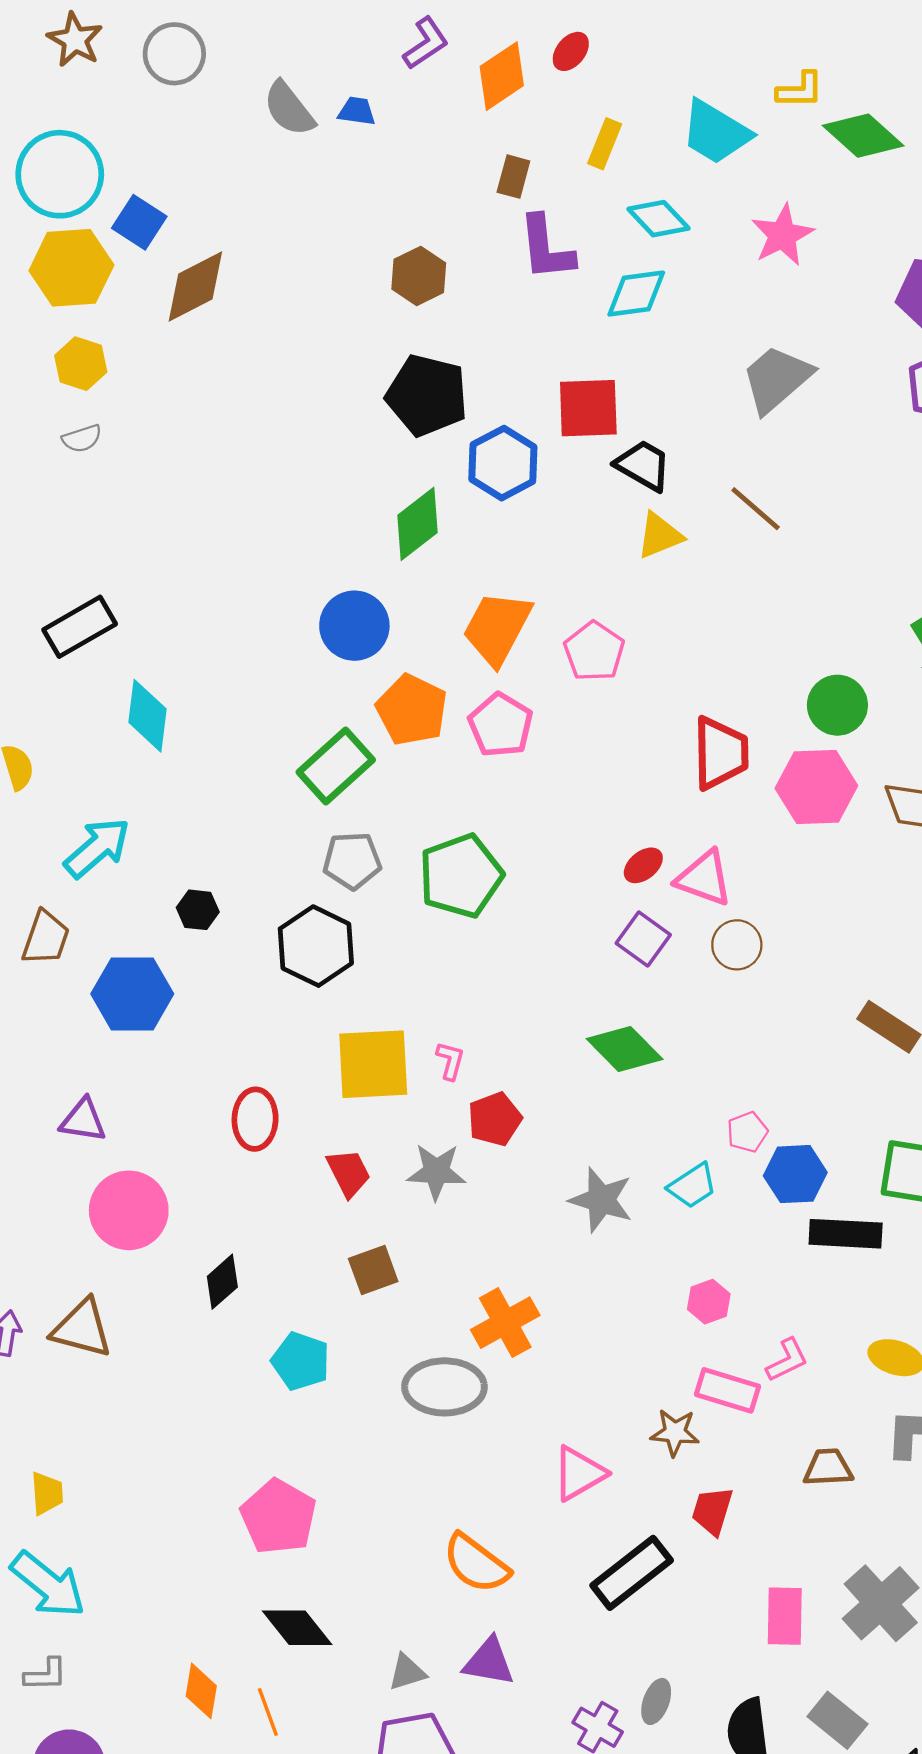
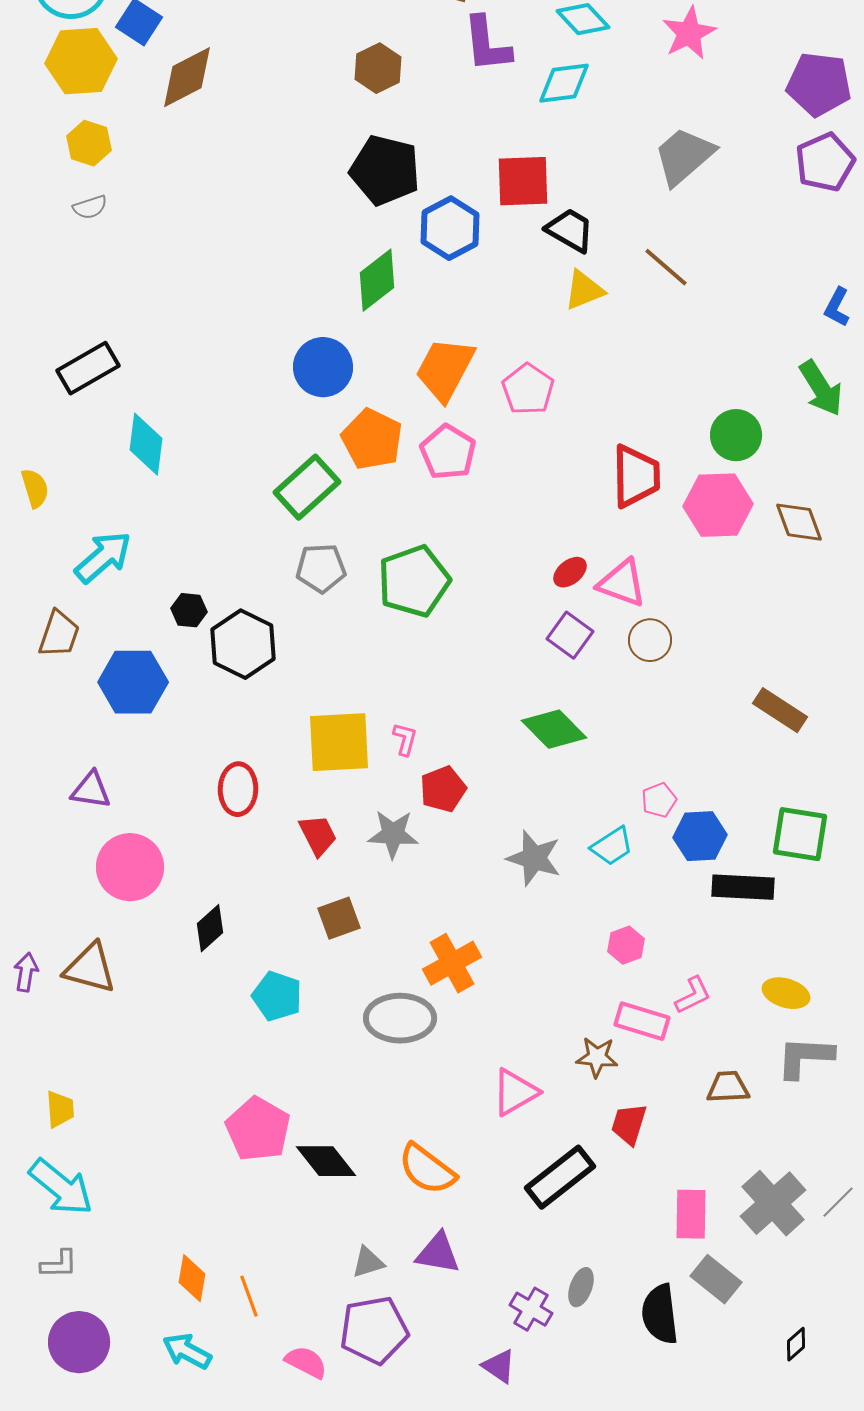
black hexagon: (316, 946) -> (243, 644), moved
black diamond: (297, 1628) -> (326, 1161), moved
gray rectangle: (837, 1720) -> (716, 1279), moved

